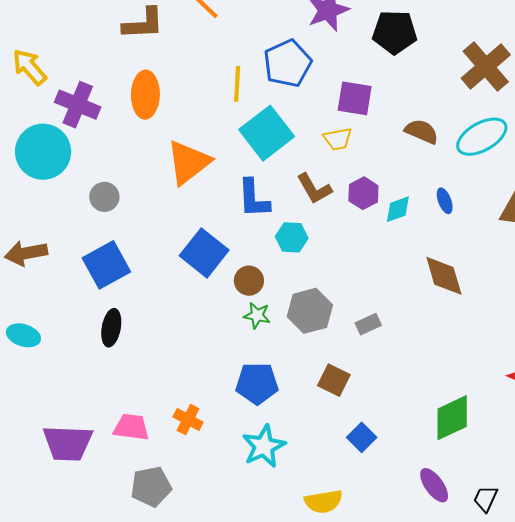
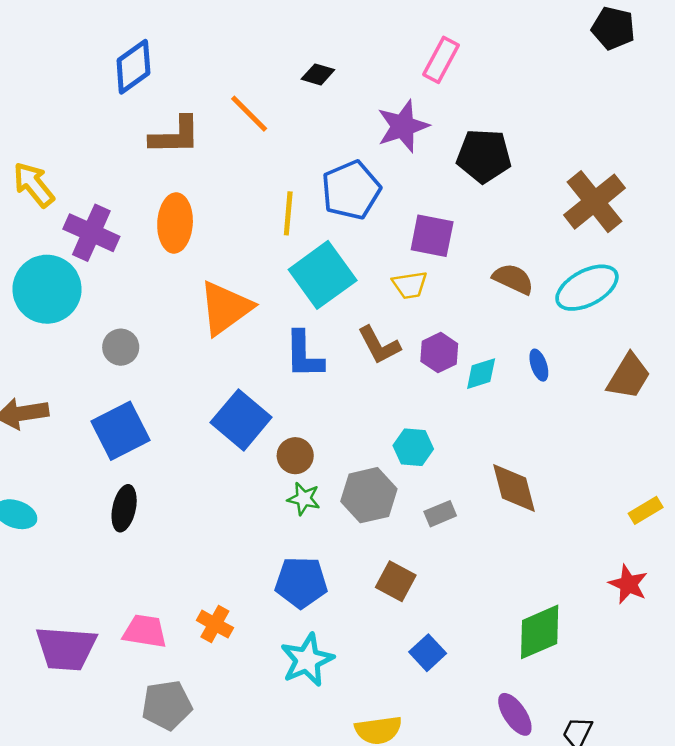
cyan hexagon: (292, 237) -> (413, 447), moved
brown diamond: (444, 276) -> (514, 488), moved

